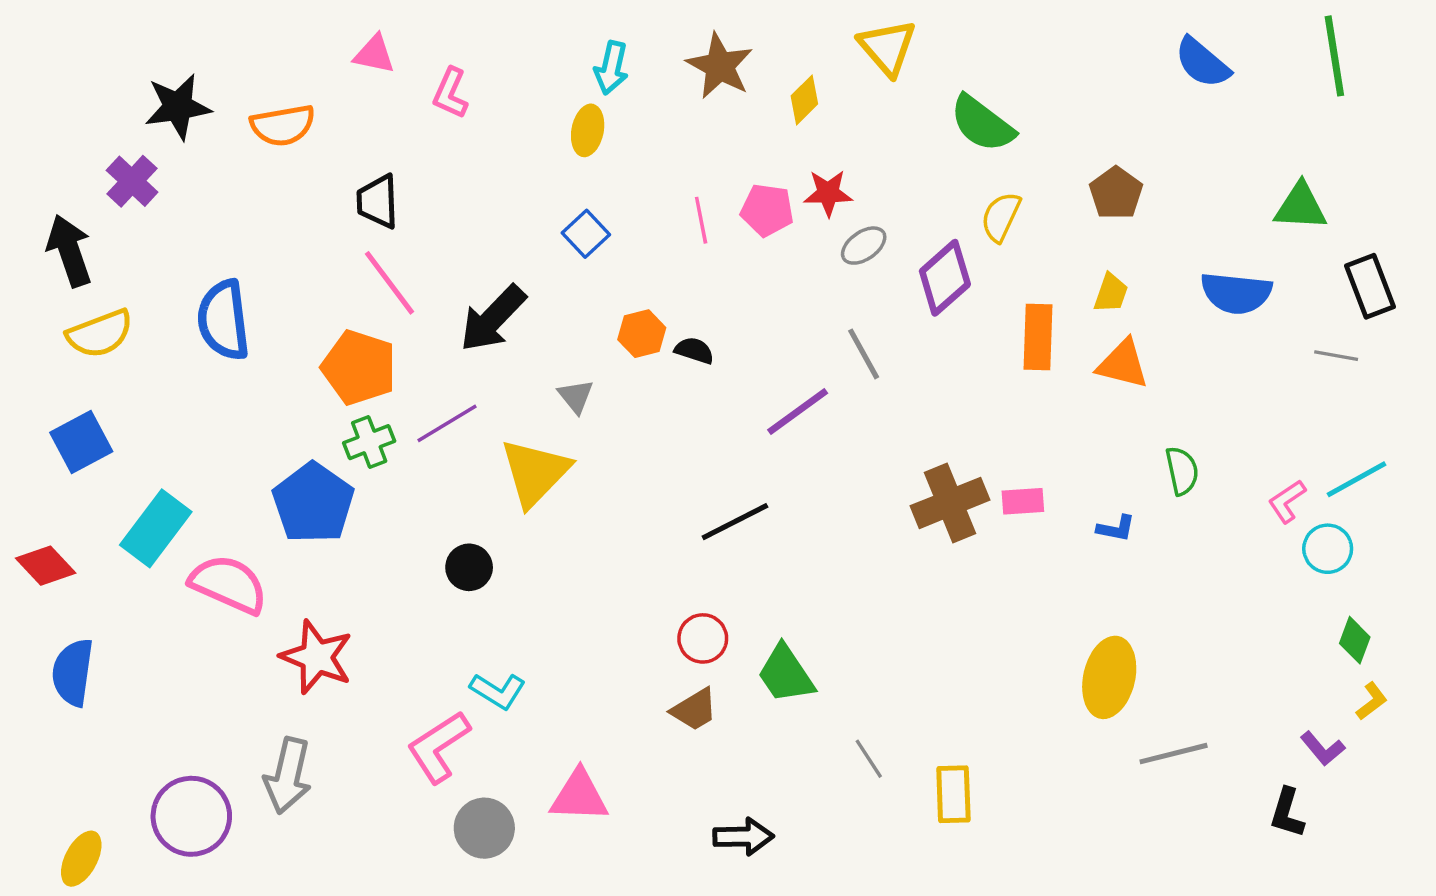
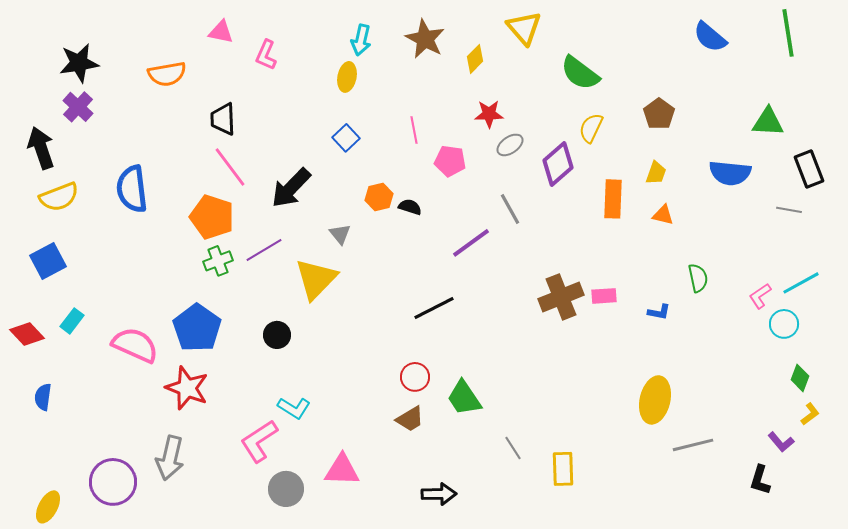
black star: (178, 107) -> (79, 63), moved
pink pentagon: (767, 210) -> (450, 161), moved
orange triangle: (1123, 364) -> (663, 215), size x0.7
blue pentagon: (313, 503) -> (197, 328), moved
cyan rectangle: (156, 528) -> (72, 321), moved, size x0.6
blue semicircle: (73, 672) -> (43, 397), size x0.7

